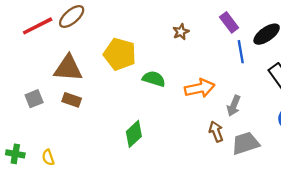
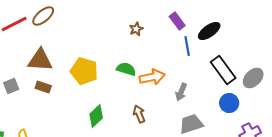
yellow pentagon: (120, 54) -> (84, 71), moved
green semicircle: (154, 79) -> (126, 69), moved
brown arrow: (216, 132) -> (139, 114), moved

